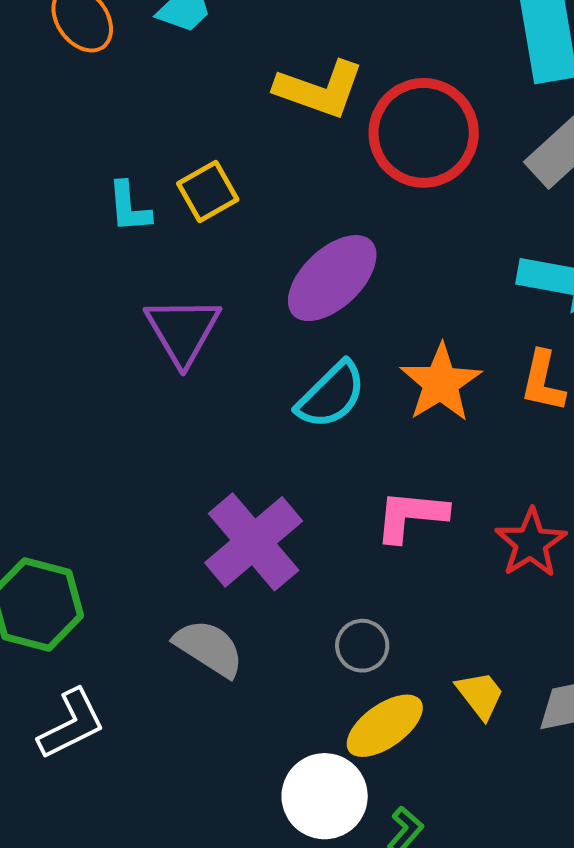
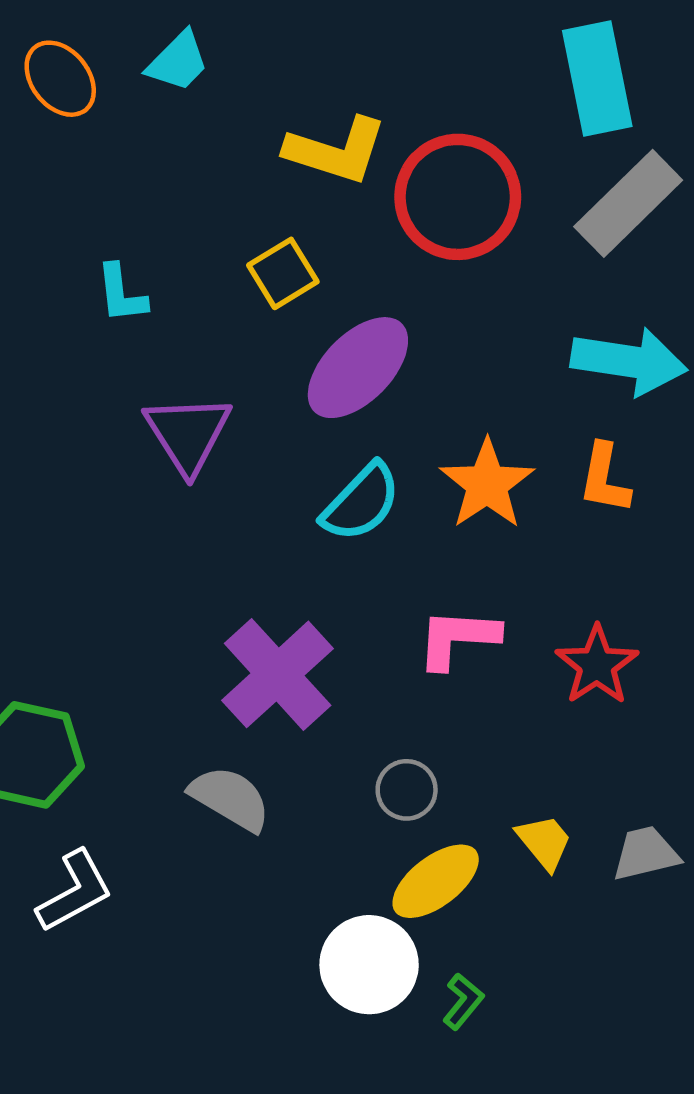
yellow square: (208, 192) -> (283, 273), moved

